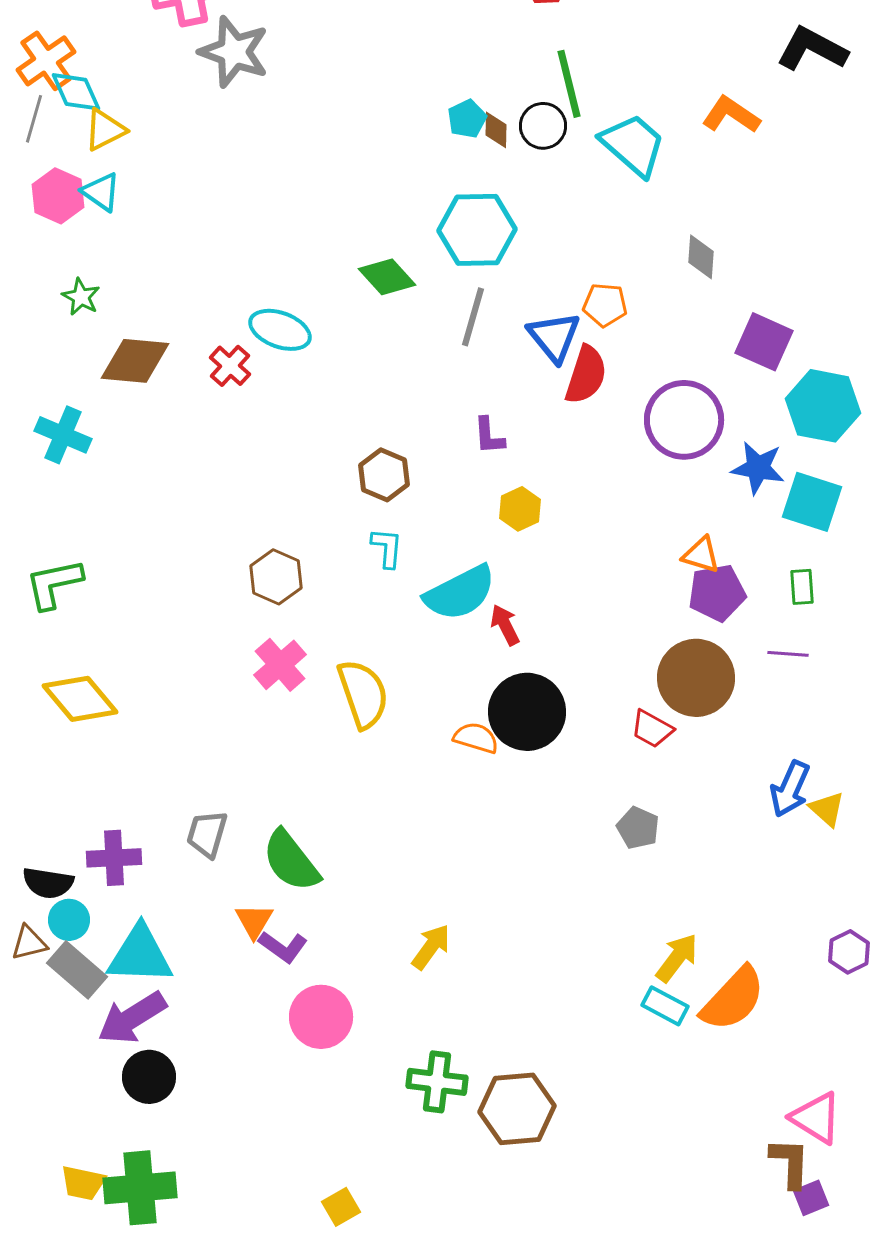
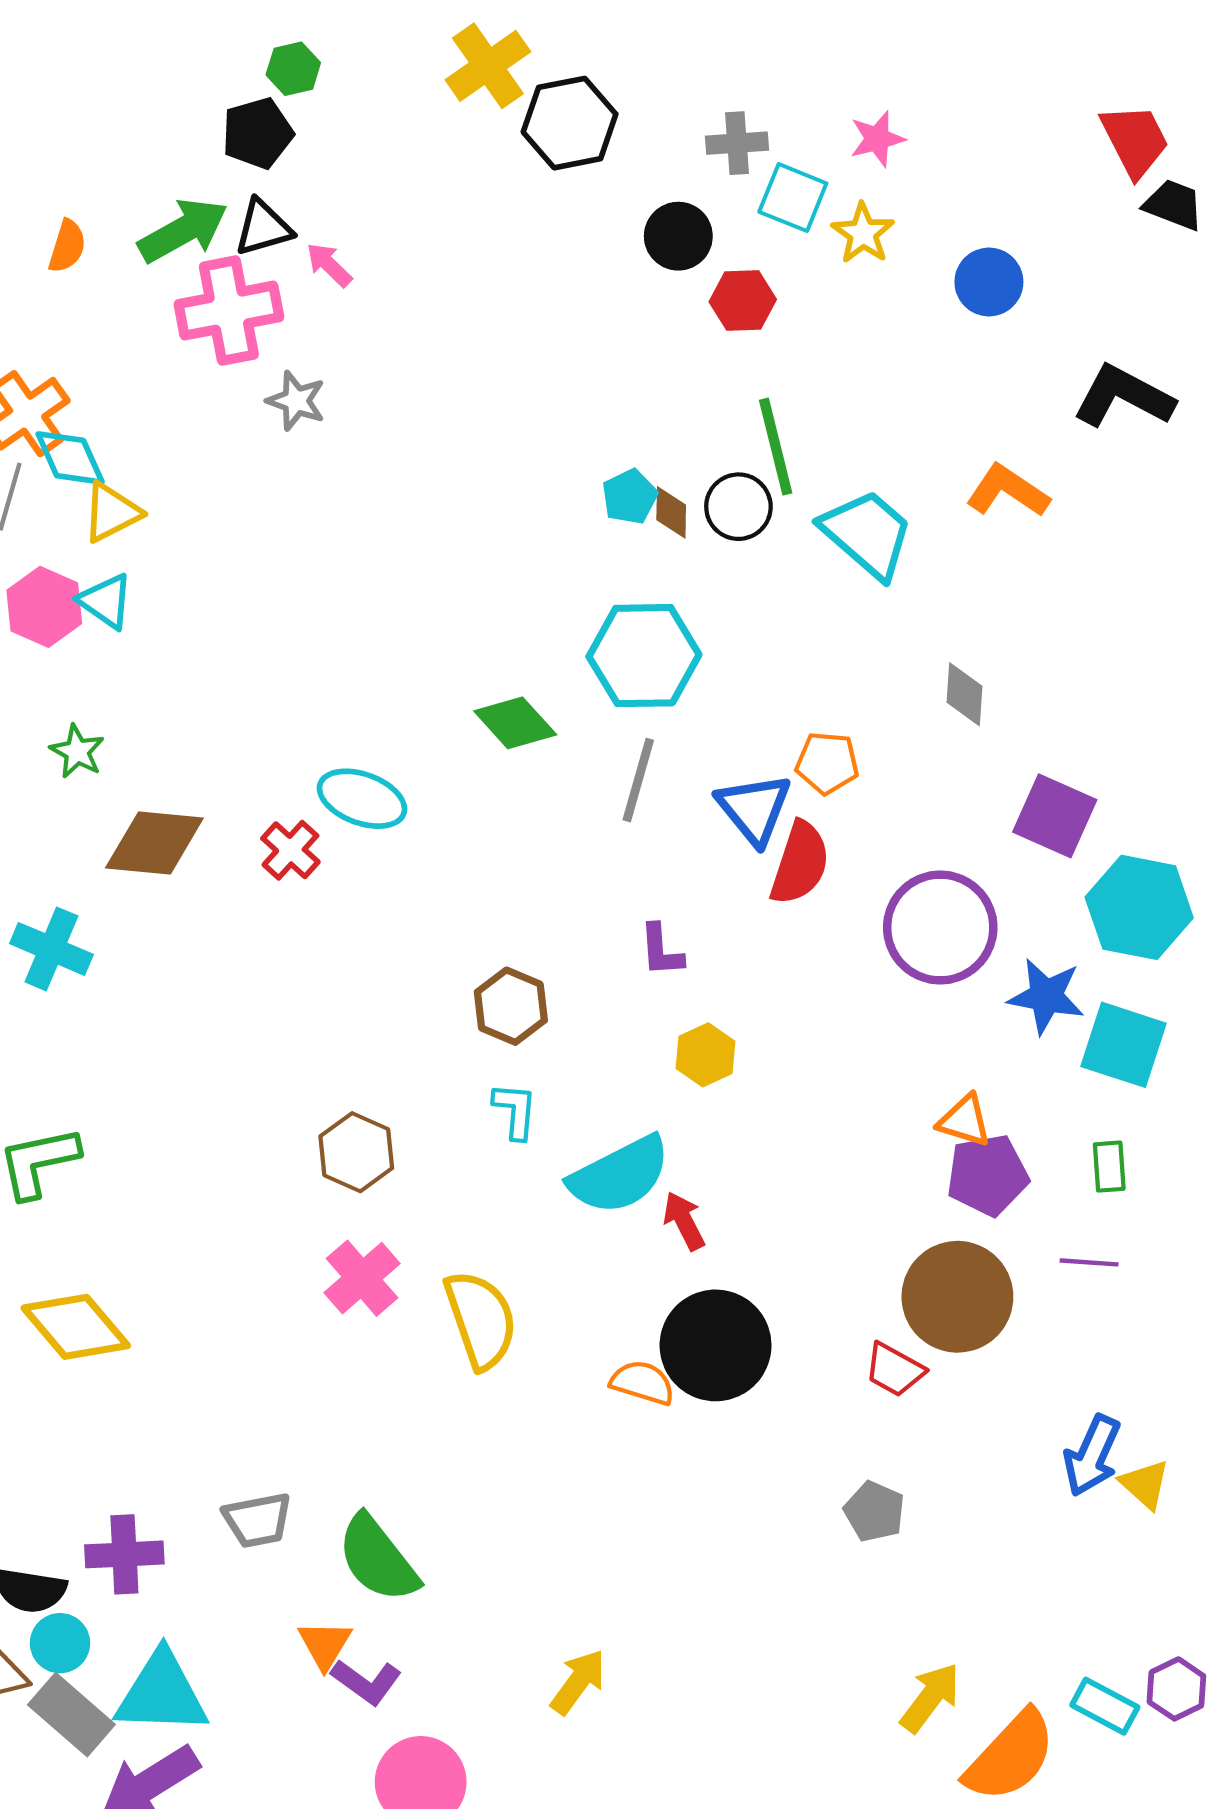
gray star: (234, 52) -> (296, 401), size x0.6
gray trapezoid: (207, 834) -> (258, 1520), turned -117
cyan rectangle: (665, 1006) -> (1105, 1706), moved

